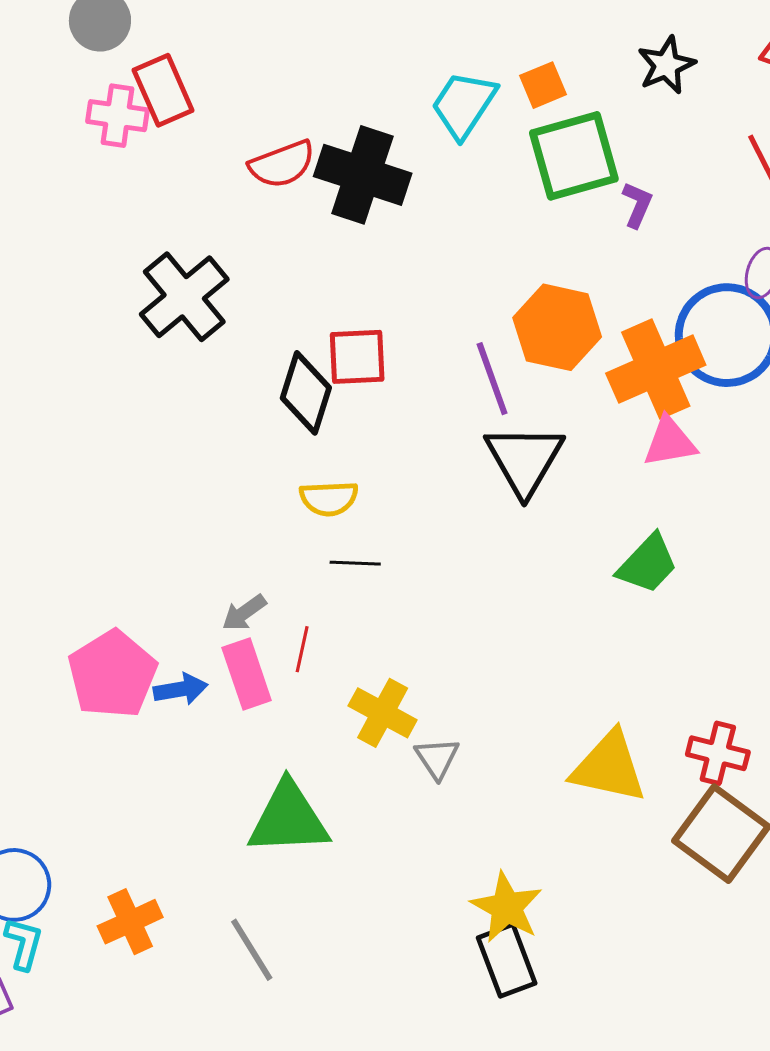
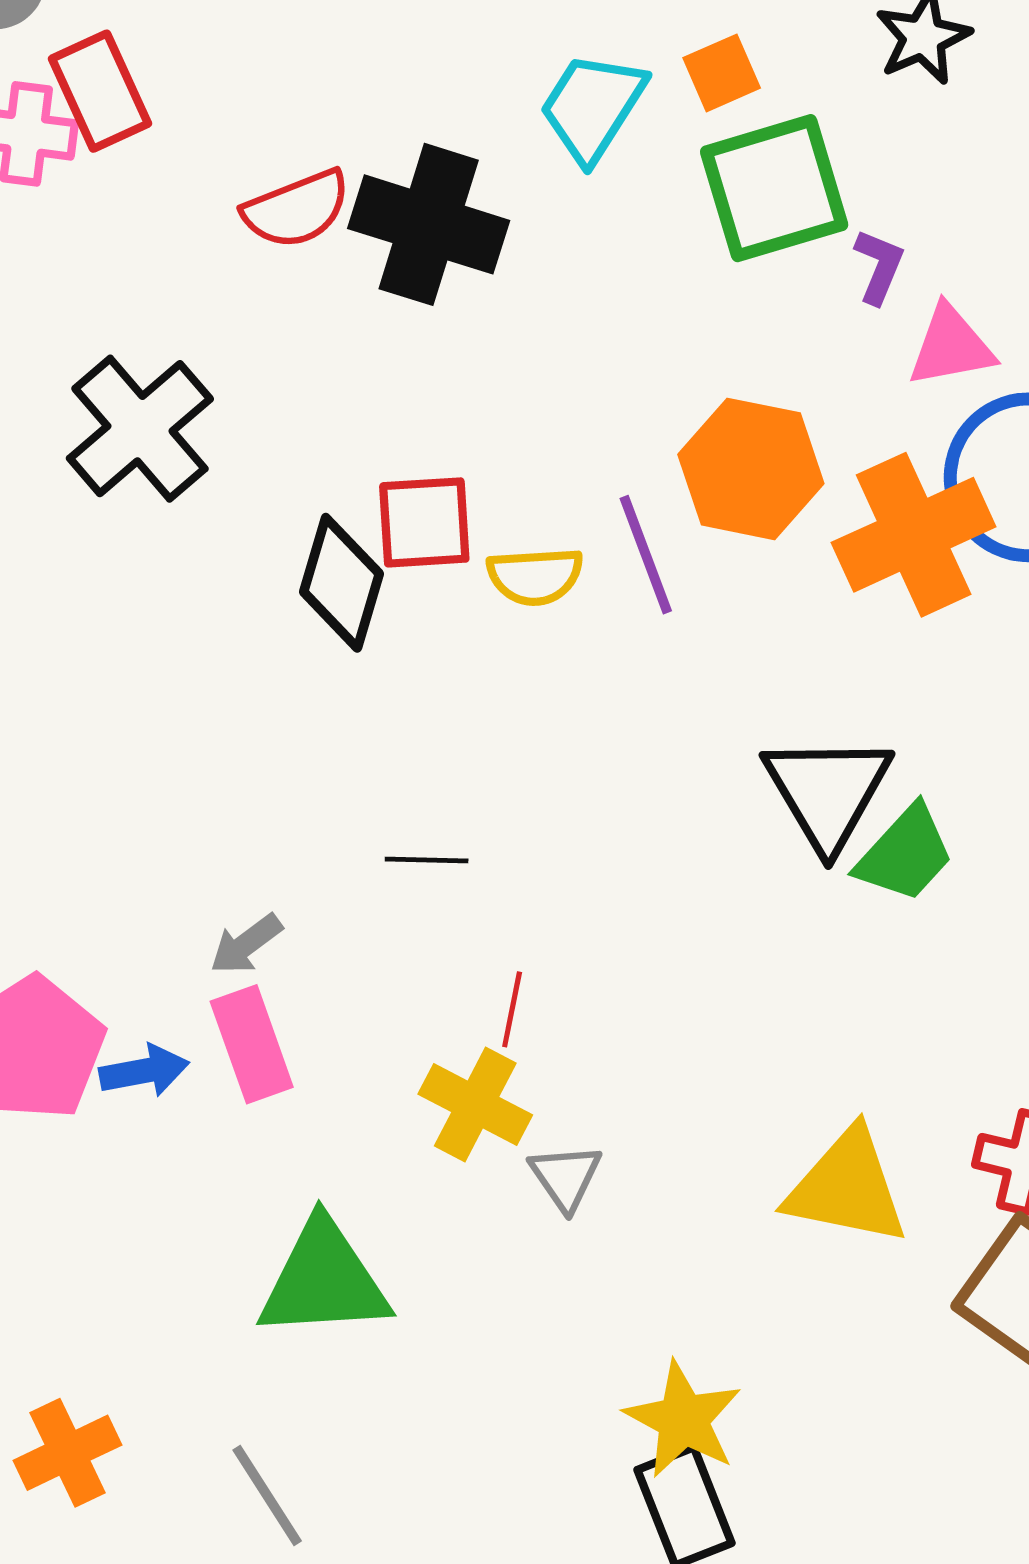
pink triangle: (670, 442) -> (951, 346), moved
black triangle: (524, 460) -> (827, 792), moved
yellow semicircle: (329, 498) -> (535, 576), moved
red line: (302, 649) -> (512, 1009), moved

